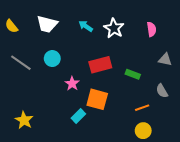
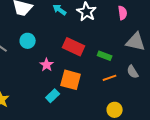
gray triangle: (165, 60) -> (136, 42), size x1.5
red rectangle: (100, 65) -> (74, 47), turned 40
orange line: (142, 108) -> (110, 78), moved

